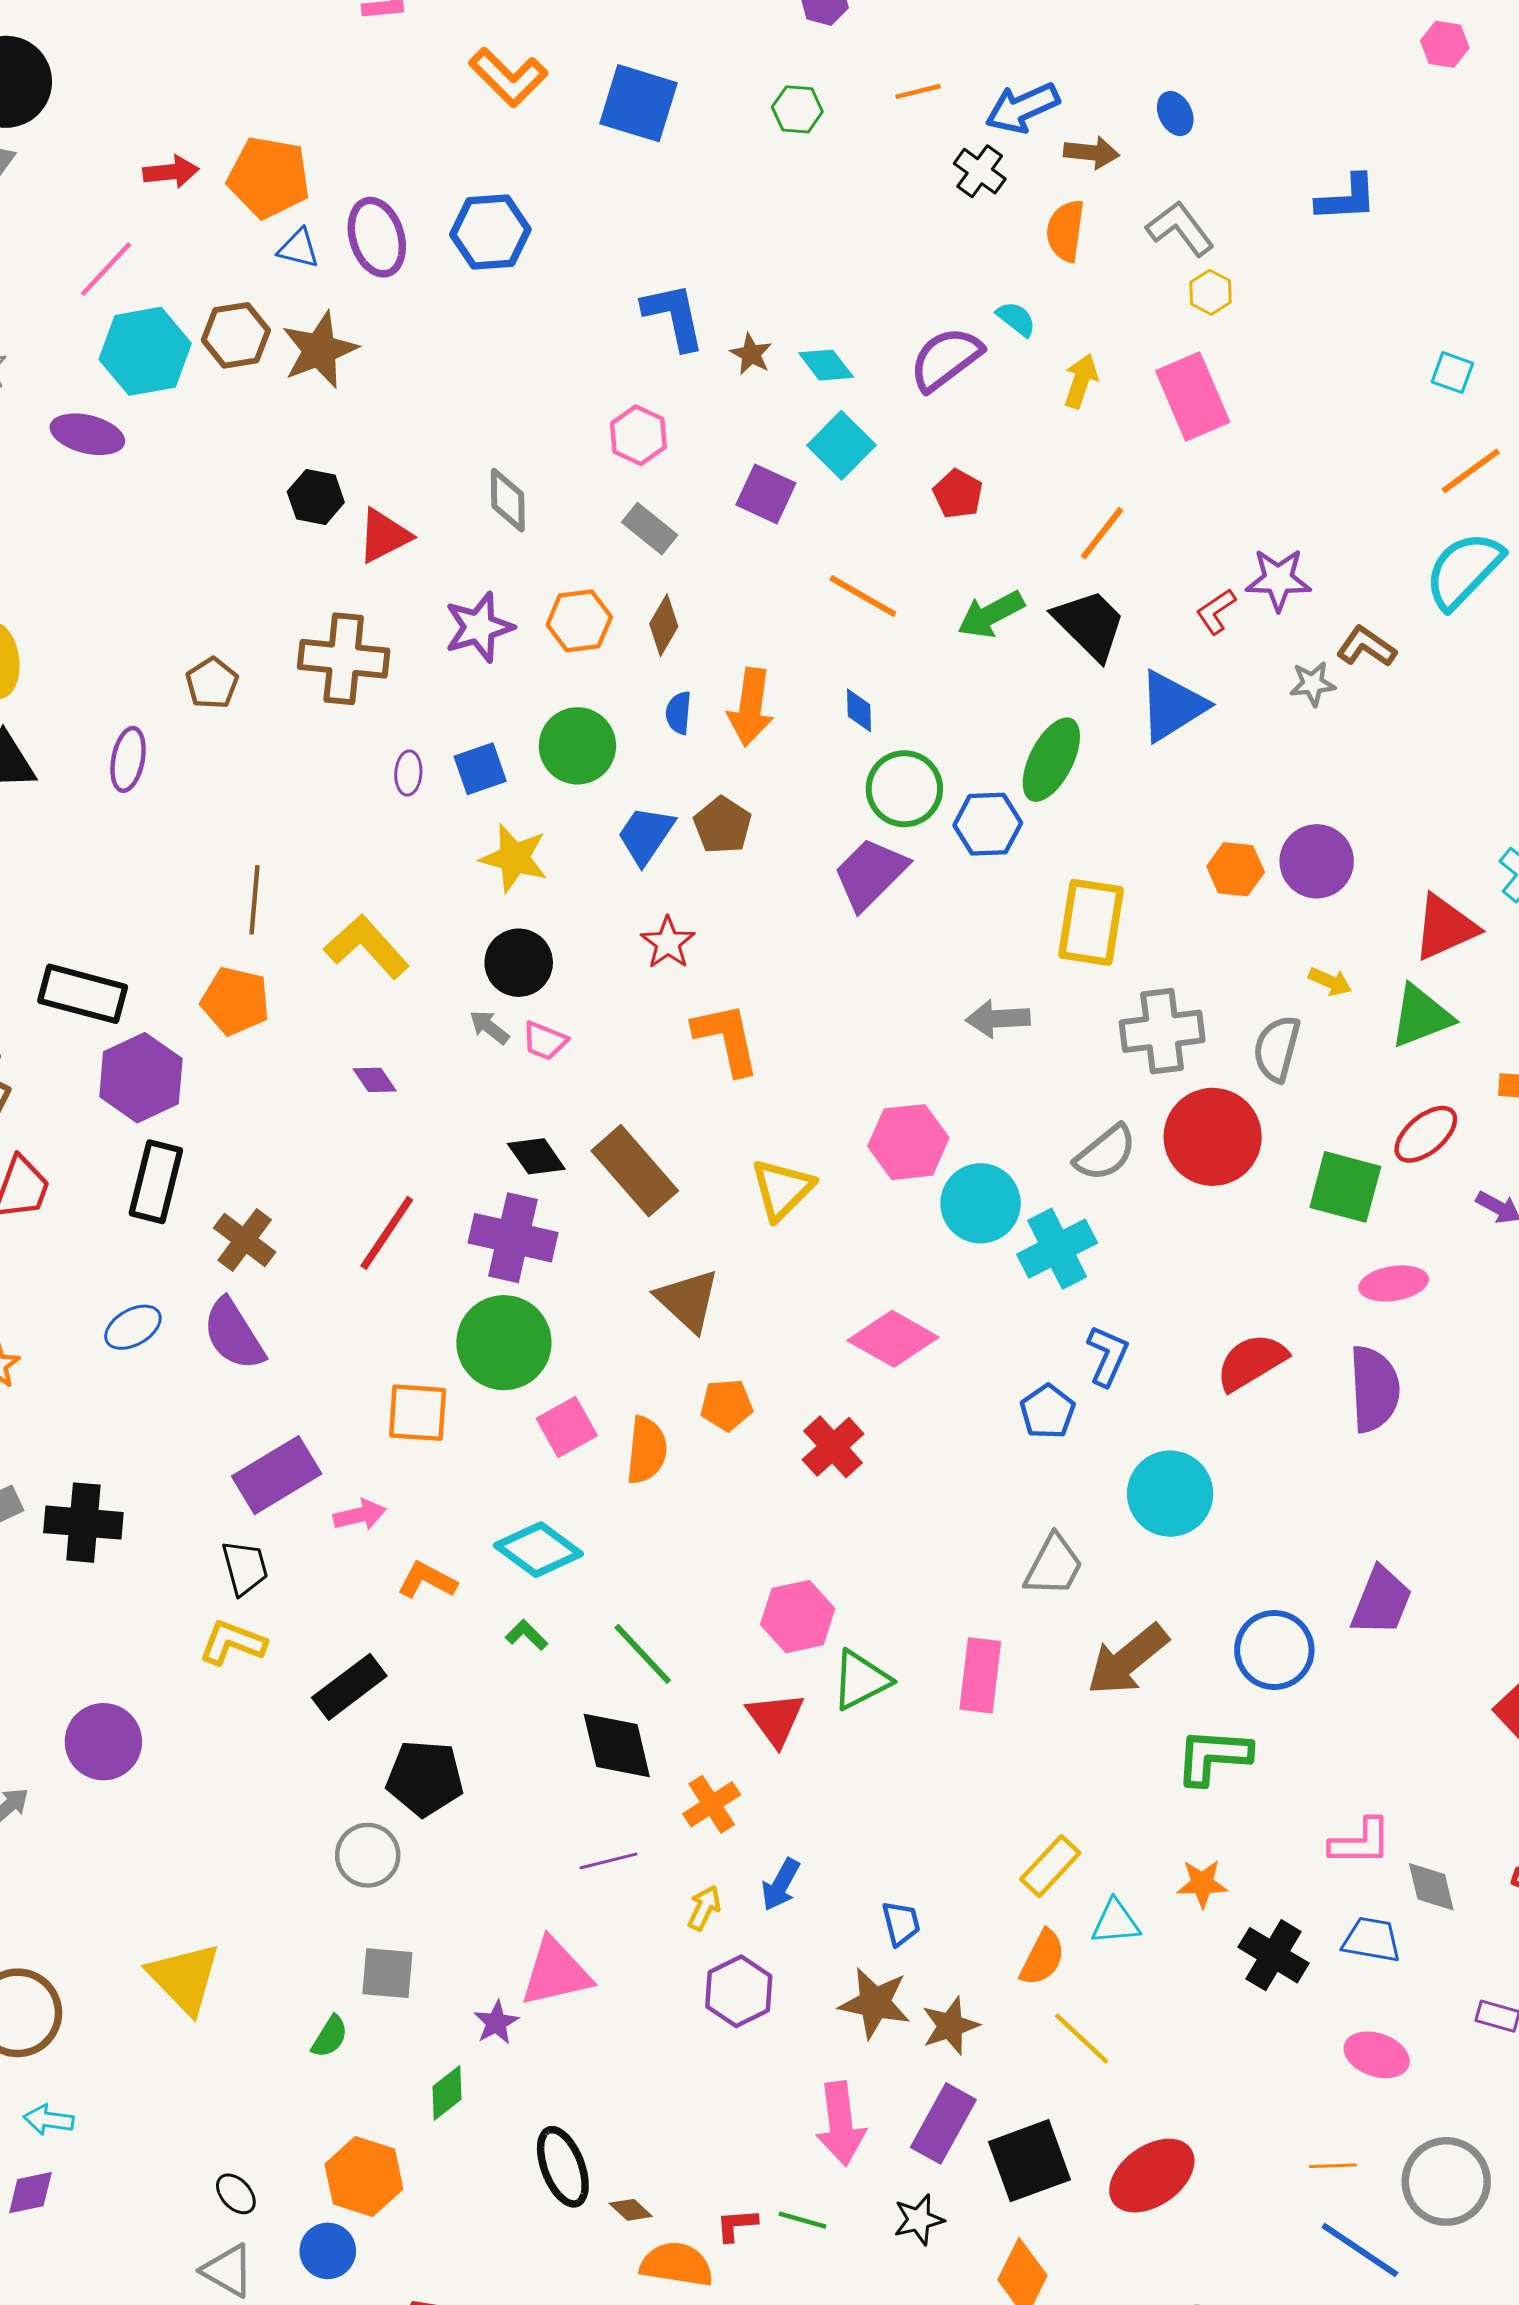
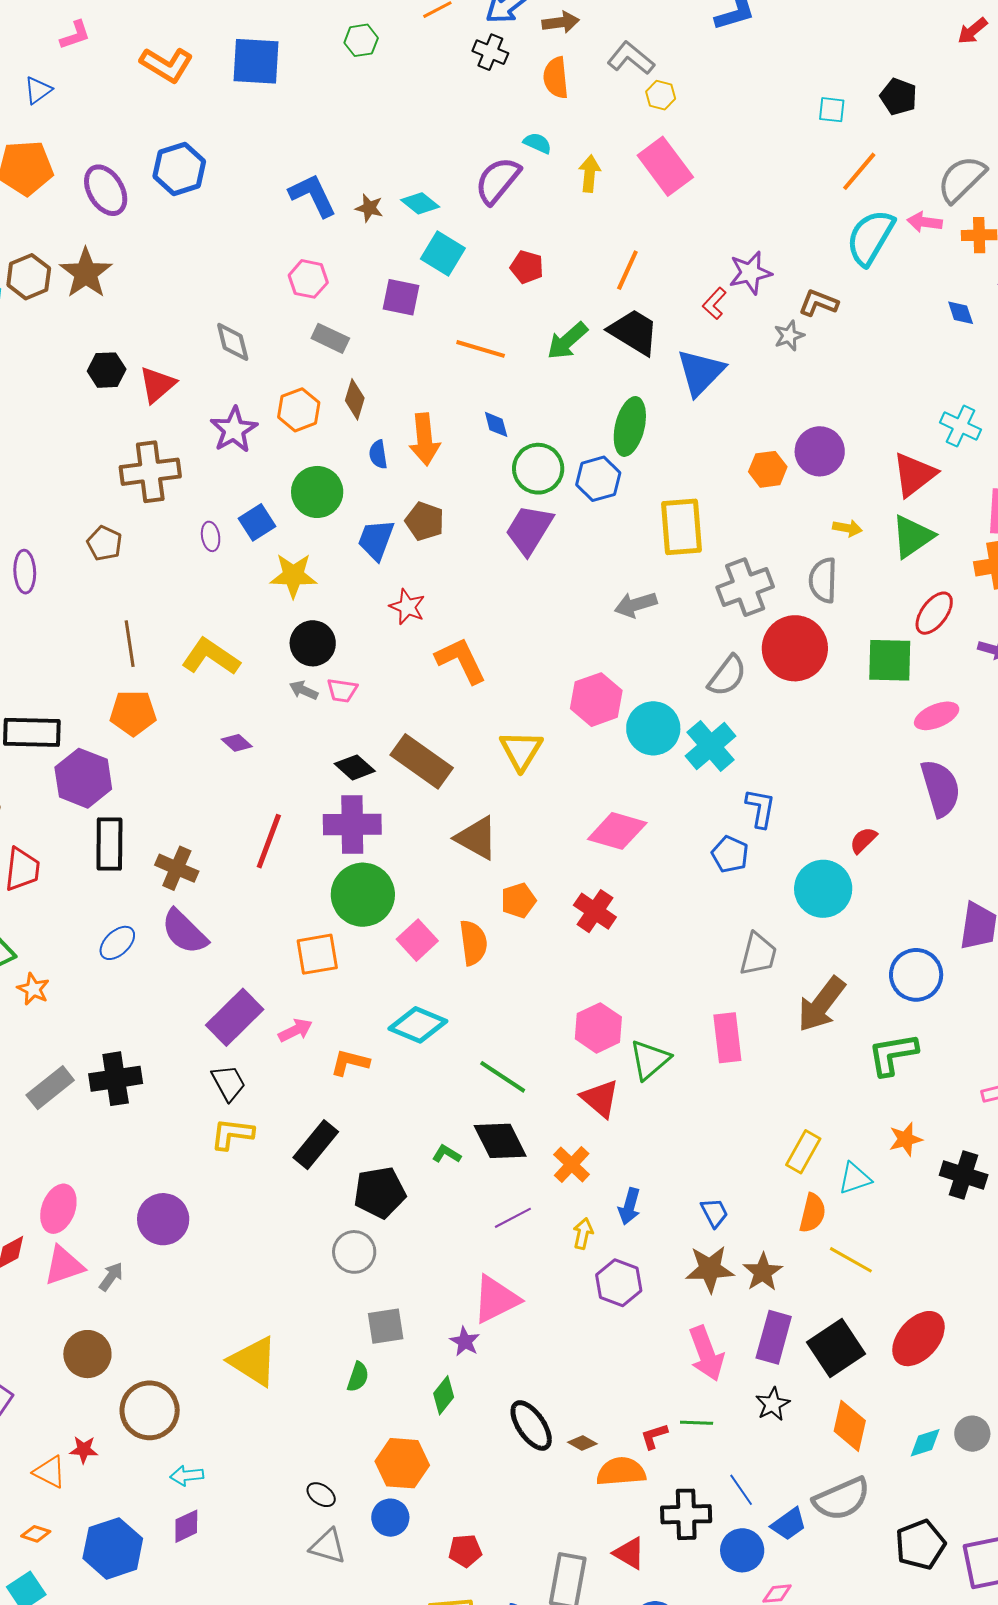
blue triangle: (298, 248) -> (38, 90), moved, turned -36
brown pentagon: (212, 683) -> (104, 543), moved
red semicircle: (1251, 1362) -> (863, 840), moved, size x0.6
green L-shape: (527, 1635) -> (447, 1154), moved

